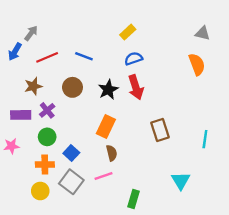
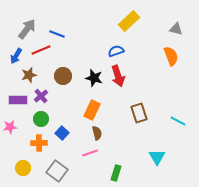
yellow rectangle: (128, 32) -> (129, 21), moved, size x1.5
gray arrow: (31, 33) -> (27, 29), size x1.5
blue arrow: (15, 52) -> (16, 56), moved
blue line: (84, 56) -> (57, 34), moved
black star: (108, 90) -> (94, 78), turned -30
cyan line: (205, 139) -> (178, 121), turned -70
gray square: (71, 182) -> (57, 171), moved
yellow circle: (40, 191) -> (23, 168), moved

